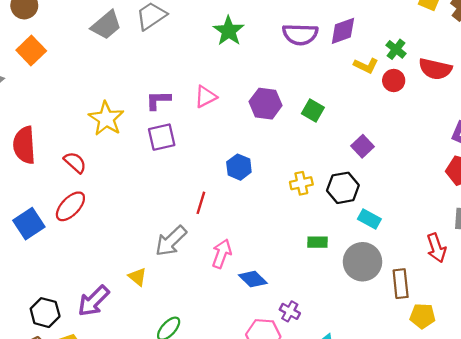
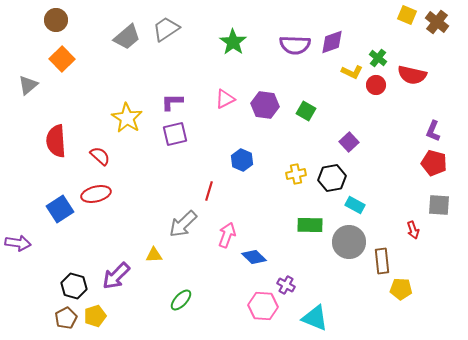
pink triangle: (206, 97) -> (225, 99), moved
red ellipse: (70, 206) -> (96, 194), turned 32
green rectangle: (317, 242) -> (310, 225), size x1.4
red arrow: (436, 248) -> (413, 230), size x0.7
yellow triangle: (137, 277) -> (154, 255), turned -42

